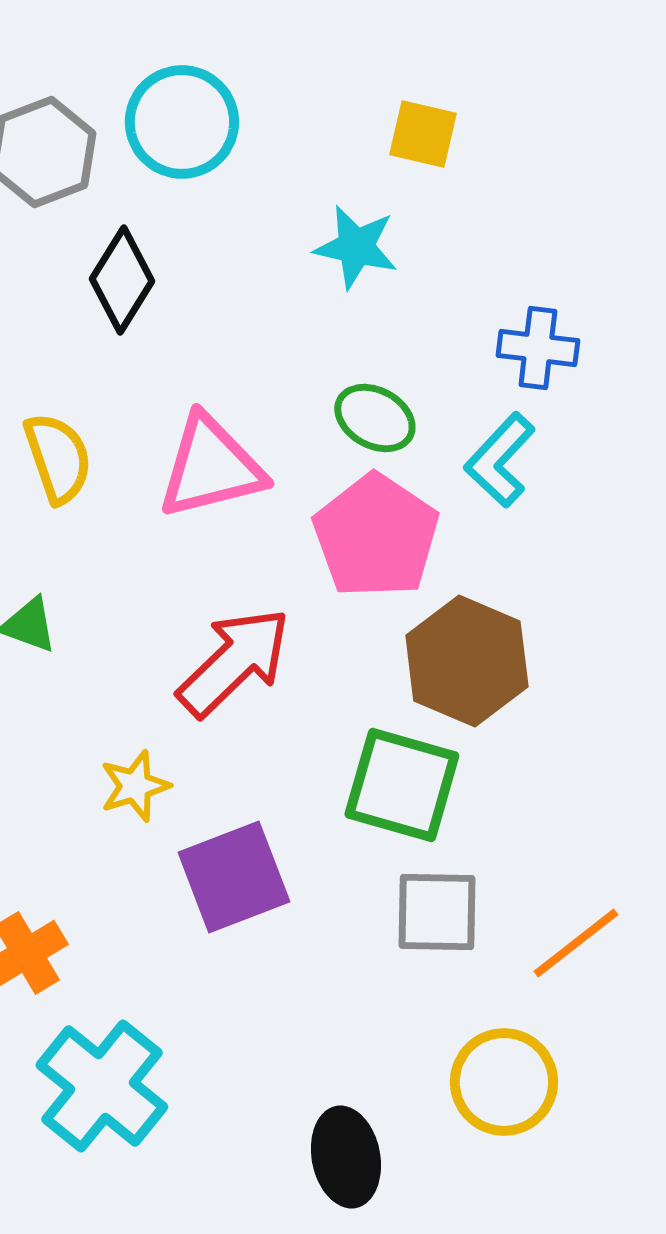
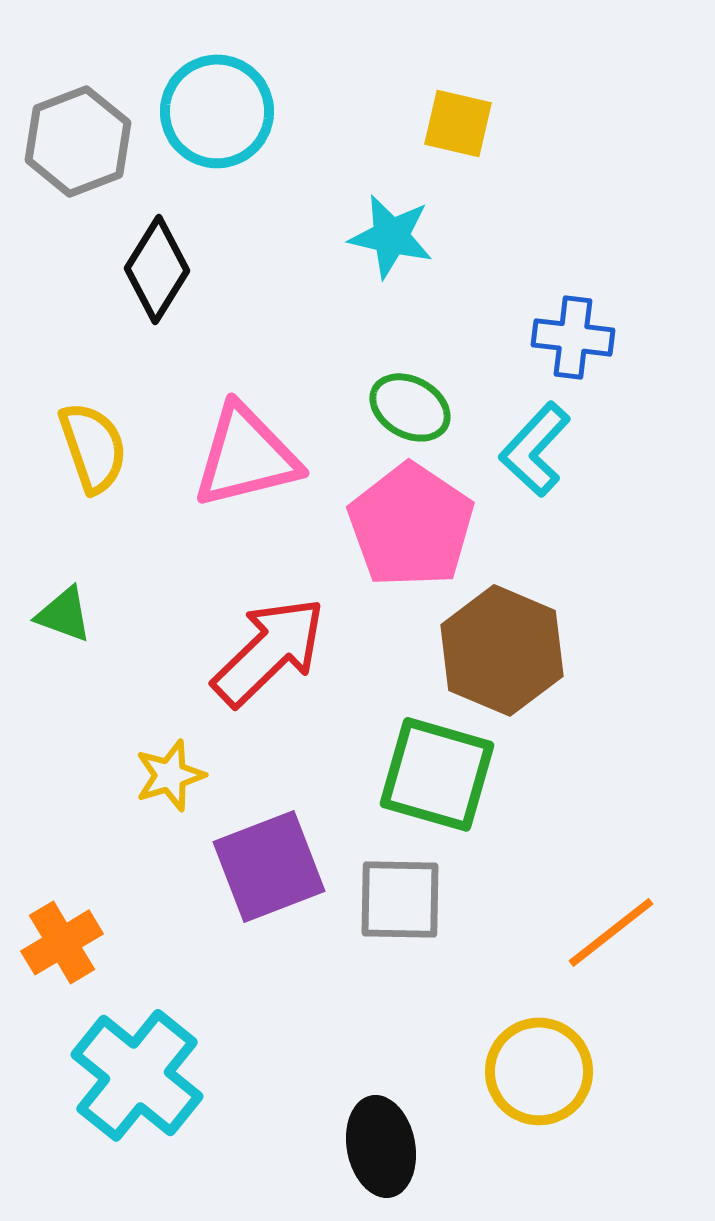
gray square: (437, 912) -> (400, 899), moved

